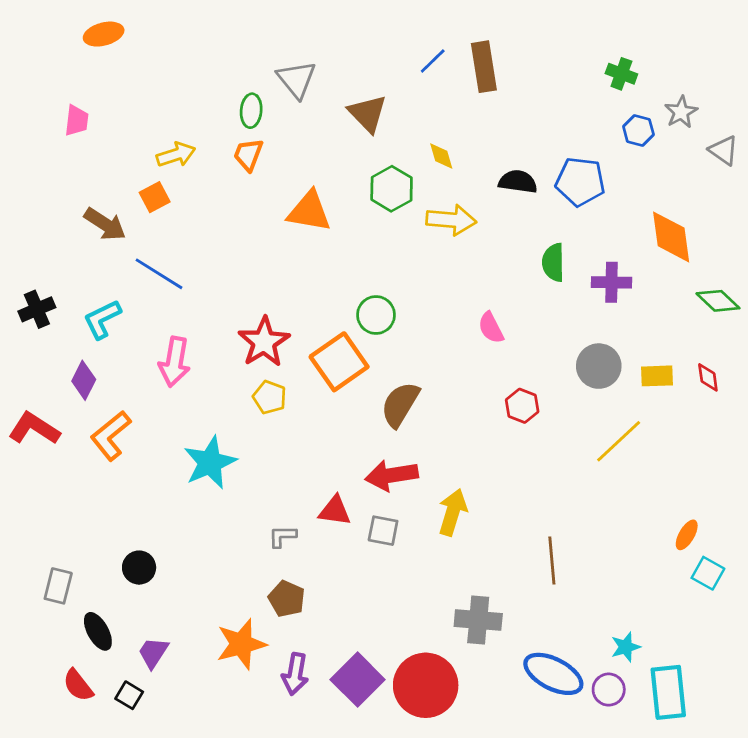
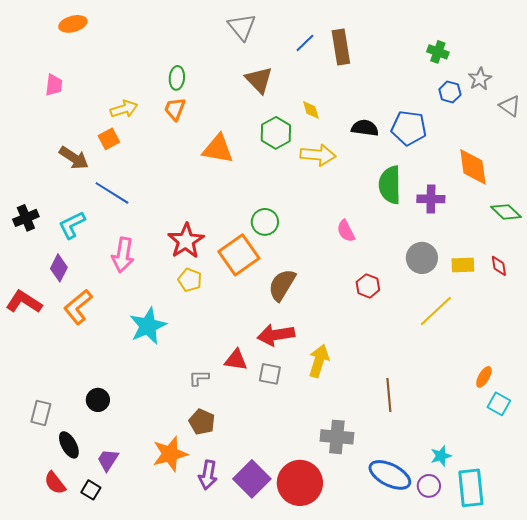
gray triangle: (297, 79) -> (242, 27), moved
green semicircle: (553, 262) -> (390, 185), size x1.4

